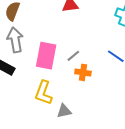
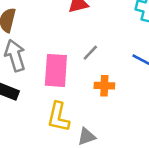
gray line: (73, 56) -> (90, 53), moved

